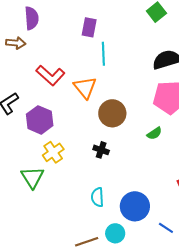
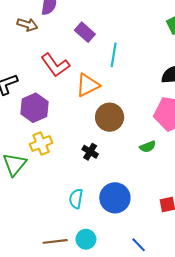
purple rectangle: (89, 27) -> (85, 32), moved, turned -72
orange triangle: (85, 88) -> (88, 85), turned 30
blue circle: (135, 206) -> (115, 198), moved

